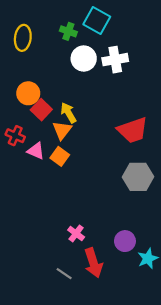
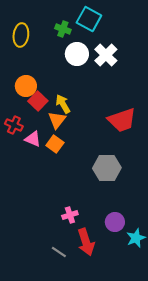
white cross: (115, 60) -> (106, 55), turned -35
gray hexagon: (138, 177) -> (107, 168), moved
pink cross: (76, 233) -> (70, 215), turned 35

